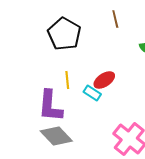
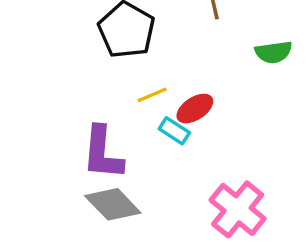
yellow line: (67, 80) -> (152, 95), moved, turned 72

